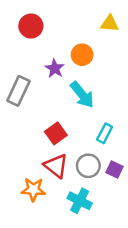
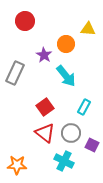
yellow triangle: (110, 24) -> (88, 29), moved
purple square: (115, 170) -> (92, 145), moved
orange star: (33, 190) -> (17, 165), moved

